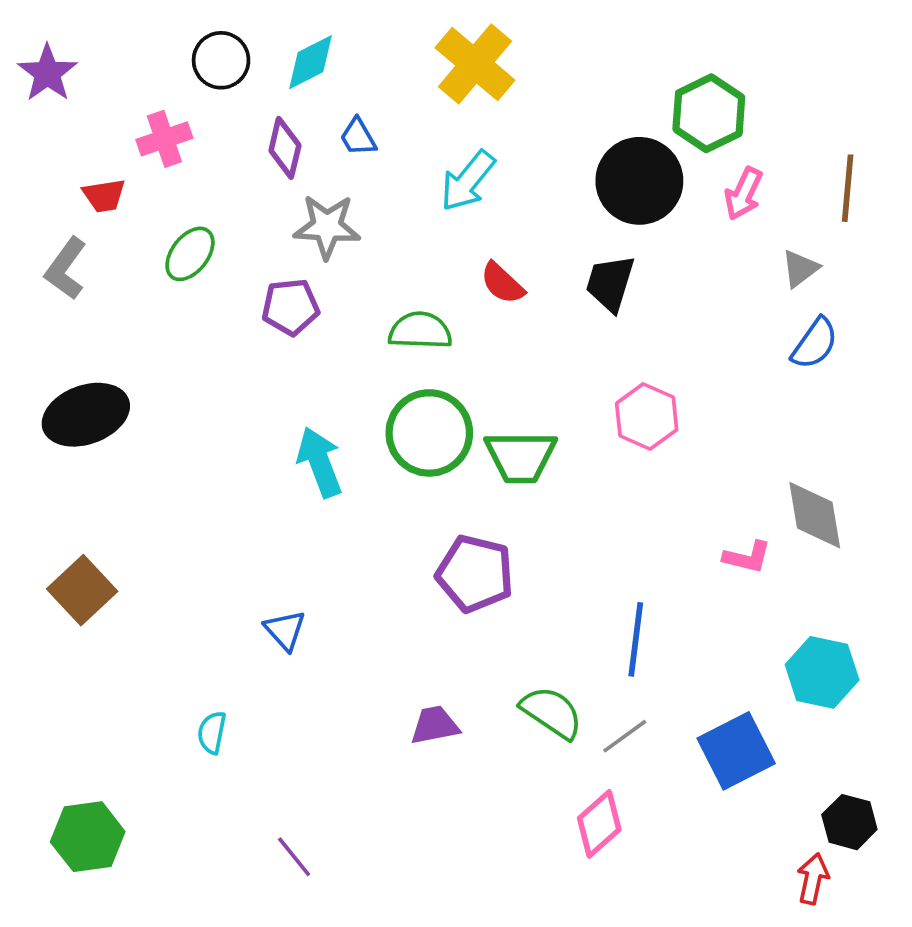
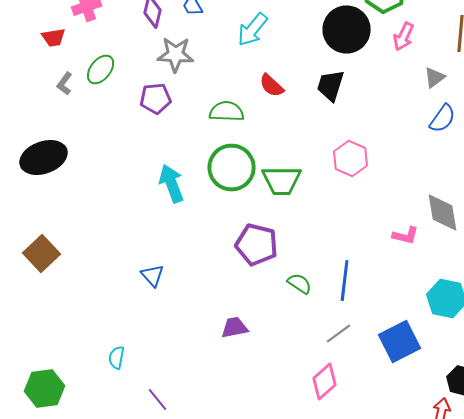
gray L-shape: (66, 269) -> (65, 84), moved, size x0.7
green semicircle: (552, 712) -> (300, 284), moved, size x0.7
cyan semicircle: (212, 733) -> (117, 358), moved

